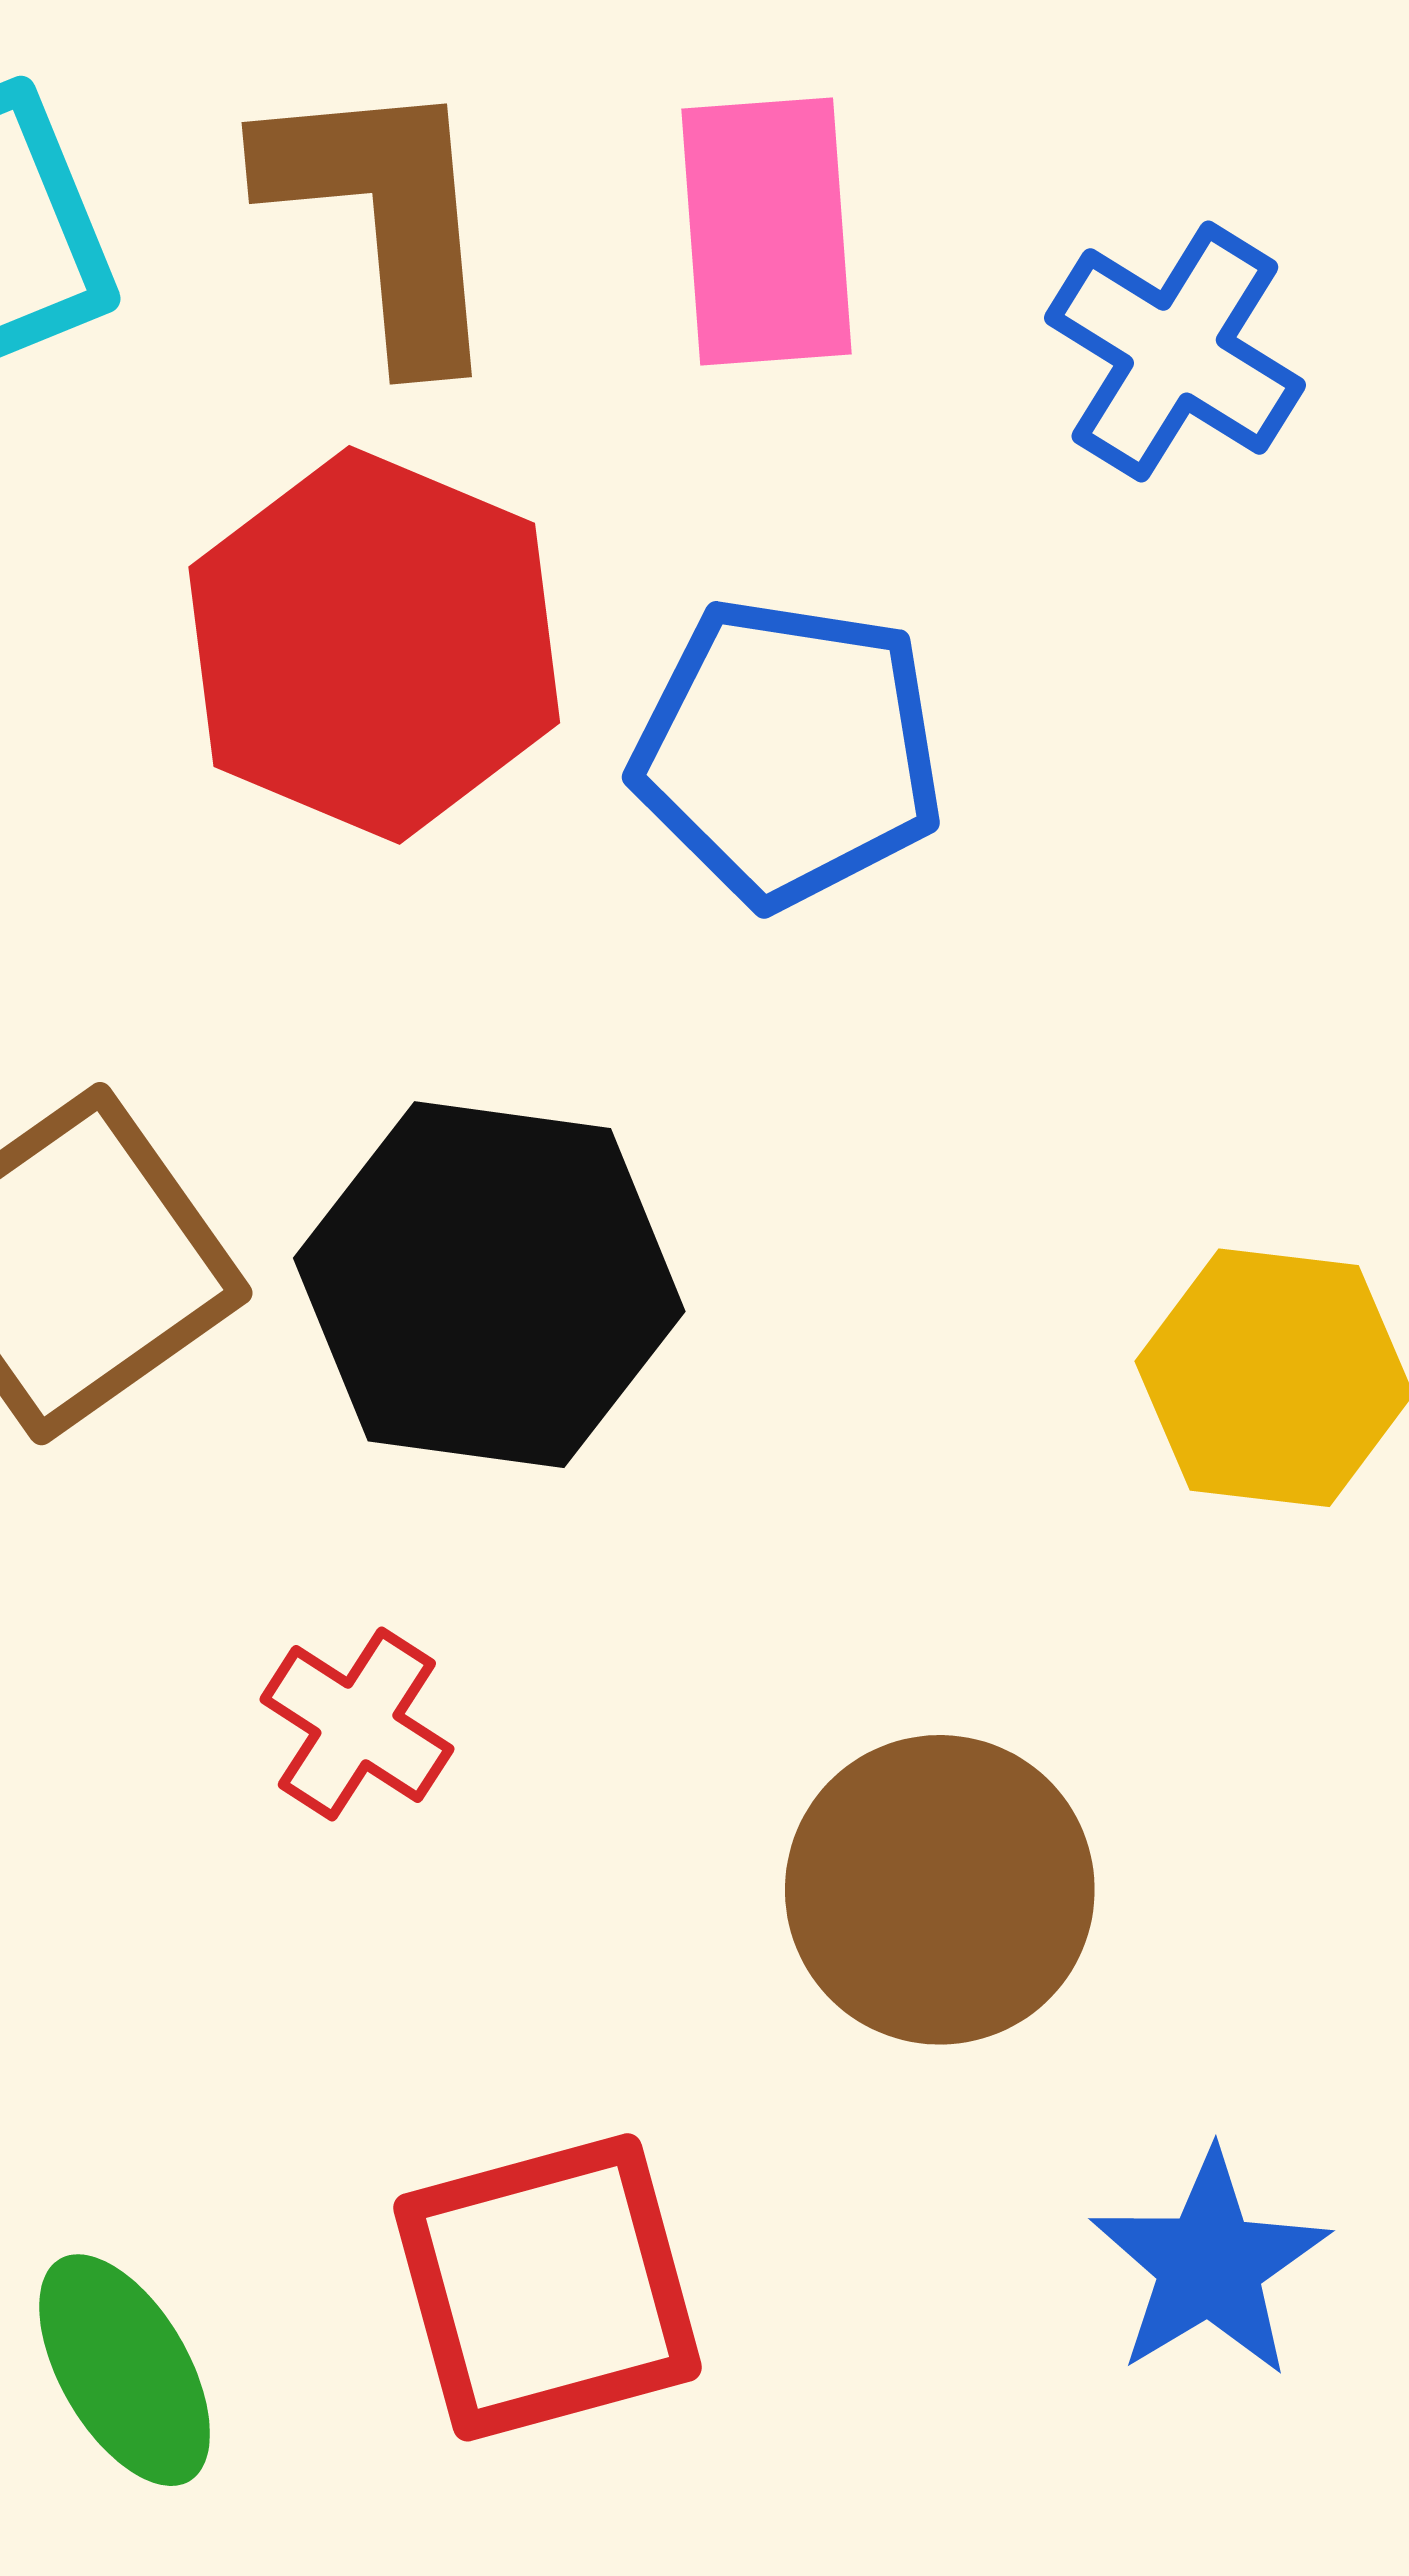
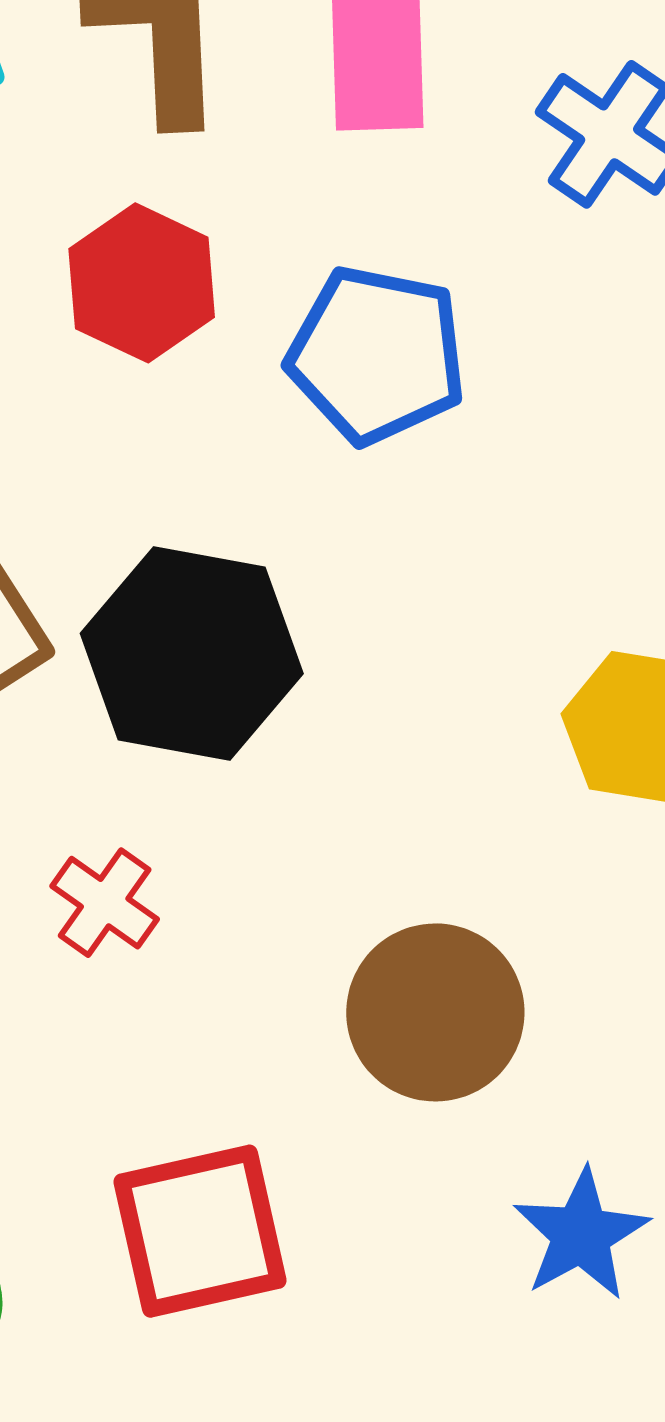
red hexagon: (374, 645) -> (142, 283), size x0.7

